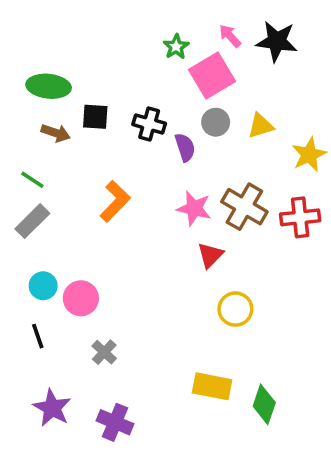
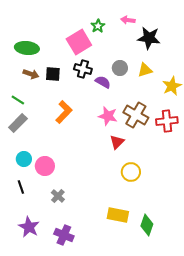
pink arrow: (230, 36) -> (128, 20), turned -40
black star: (277, 41) -> (149, 38), moved
pink square: (212, 75) -> (79, 42), moved
black square: (95, 117) -> (53, 74), moved
purple semicircle: (185, 147) -> (103, 82), turned -42

